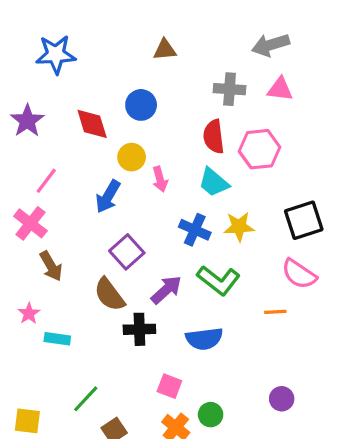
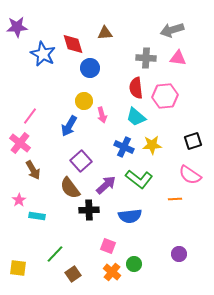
blue star: (56, 54) -> (43, 54), moved, turned 30
purple star: (27, 121) -> (17, 27), moved, turned 30
red diamond: (92, 124) -> (73, 44), moved
black square: (304, 220) -> (193, 141), size x0.7

